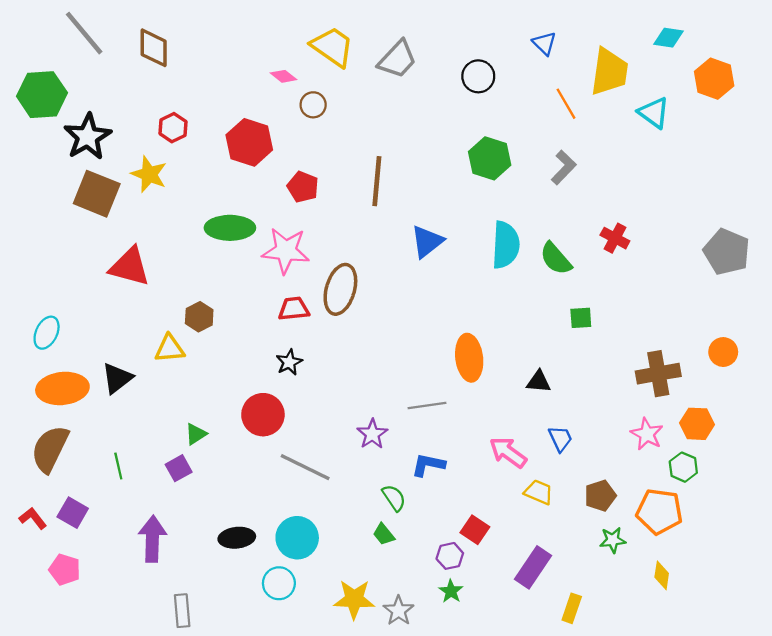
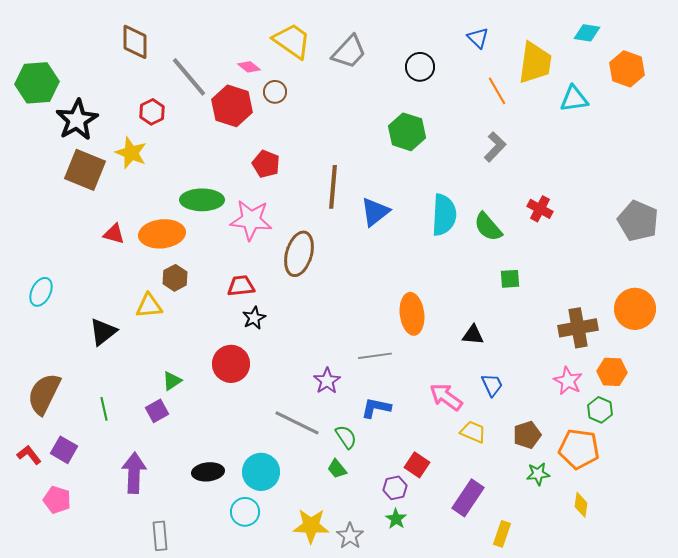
gray line: (84, 33) -> (189, 77), moved
cyan triangle: (654, 113) -> (574, 99), turned -44
red hexagon: (249, 142) -> (232, 106), moved
green hexagon: (490, 158) -> (407, 132), moved
brown line: (377, 181) -> (333, 187), moved
red triangle: (130, 267) -> (114, 234), size x0.6
red trapezoid: (294, 309) -> (241, 286), moved
orange circle: (723, 352) -> (635, 309), size x1.6
orange ellipse: (62, 388) -> (162, 234), moved
gray line: (305, 467) -> (297, 423), moved

